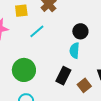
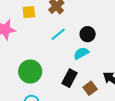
cyan line: (37, 31) -> (58, 34), moved
cyan semicircle: (74, 51) -> (81, 53), turned 56

